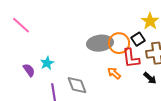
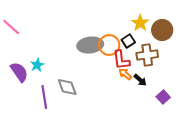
purple semicircle: (29, 70) -> (19, 72), size x1.5
orange arrow: (114, 73) -> (125, 74), moved

